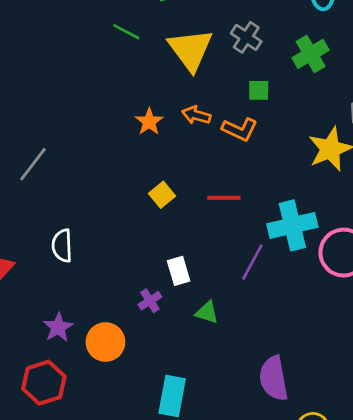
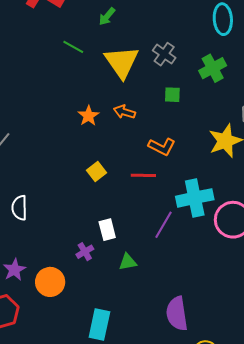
orange L-shape: (240, 129) -> (162, 147), moved
green triangle: (207, 312) -> (128, 262), turned -30

